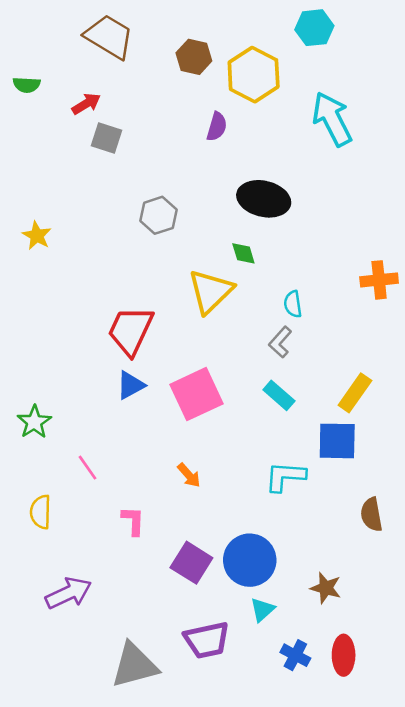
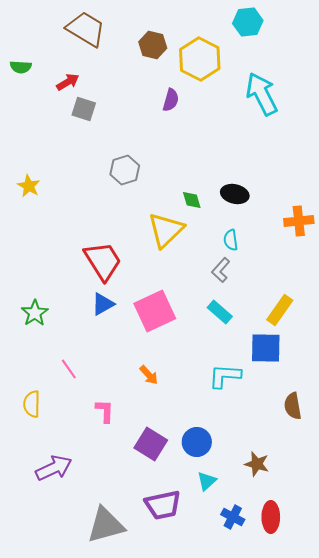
black ellipse: (264, 199) -> (235, 194), moved, size x0.7
red trapezoid: (131, 331) -> (103, 261), turned 123
green star: (34, 422) -> (35, 313), moved
blue circle: (250, 560) -> (197, 442), size x0.7

